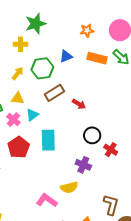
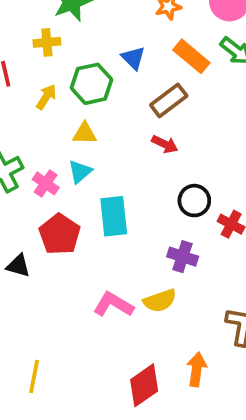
blue triangle: (66, 56) -> (133, 58), turned -48
orange rectangle: (97, 58) -> (191, 56), turned 30
brown rectangle: (54, 93) -> (169, 100), moved
yellow triangle: (18, 98) -> (85, 133), moved
pink L-shape: (47, 200) -> (113, 305), moved

